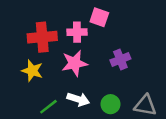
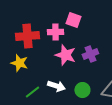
pink star: (74, 63) -> (65, 55), moved, turned 30

